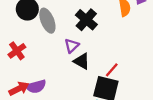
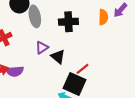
black cross: (86, 20) -> (68, 22), turned 36
purple triangle: (72, 46) -> (42, 48), moved

